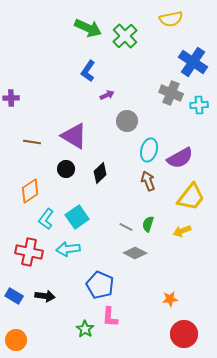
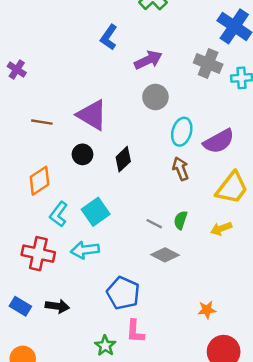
purple arrow: (107, 95) -> (148, 60), moved, size x1.6
purple cross: (11, 98) -> (17, 69), turned 35

